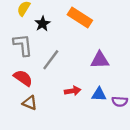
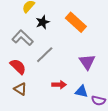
gray L-shape: (23, 45) -> (23, 38), turned -50
purple triangle: (100, 60) -> (87, 62), turned 48

